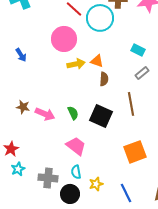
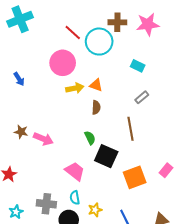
cyan rectangle: (138, 50) -> (138, 66), moved
brown semicircle: (104, 79) -> (96, 107), moved
green semicircle: (73, 113) -> (90, 138), moved
black square: (101, 116) -> (106, 156), moved
cyan star: (18, 169) -> (16, 212), moved

